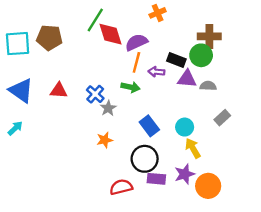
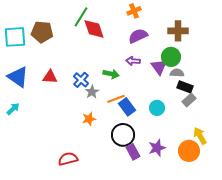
purple semicircle: (136, 42) -> (138, 36), moved
green circle: (201, 55) -> (171, 57), moved
black rectangle: (176, 60) -> (185, 87), moved
orange line: (136, 62) -> (116, 99), moved, turned 54
purple triangle: (187, 79) -> (159, 67), turned 48
yellow arrow: (193, 148) -> (200, 136), moved
purple rectangle: (156, 179) -> (133, 152), turned 56
orange circle: (208, 186) -> (189, 151), moved
red semicircle: (121, 187) -> (68, 159), moved

